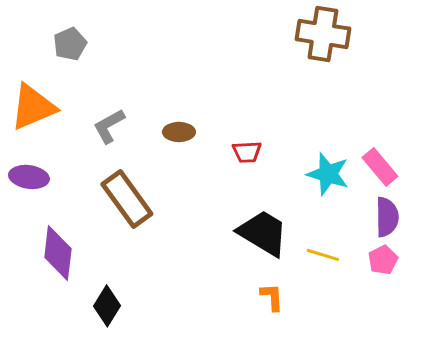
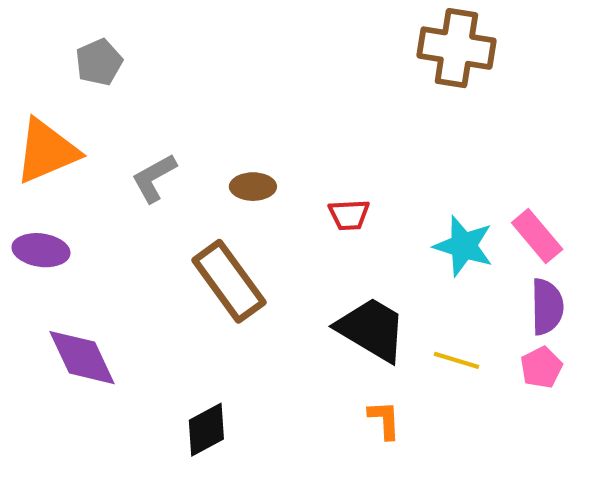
brown rectangle: (127, 199) -> (229, 281), moved
purple diamond: (58, 253) -> (82, 358), turned -32
black diamond: (107, 306) -> (206, 430), moved, turned 30

